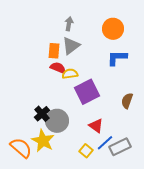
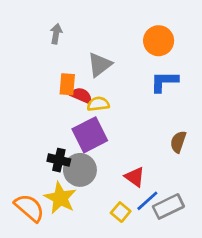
gray arrow: (69, 24) -> (56, 34), moved
orange rectangle: (54, 51) -> (67, 84), moved
purple square: (87, 92) -> (90, 135), moved
black cross: (42, 114) -> (59, 160), turned -35

